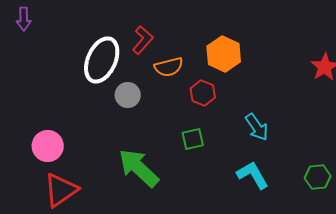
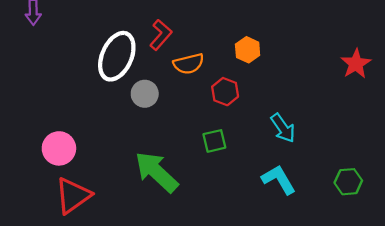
orange hexagon: (224, 54) -> (248, 50), size x0.7

